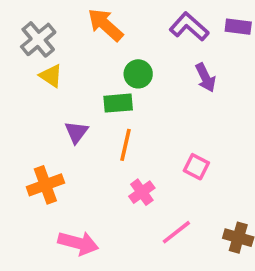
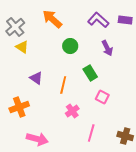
green rectangle: (118, 103) -> (90, 73), moved, turned 63
purple triangle: (76, 132) -> (36, 78), turned -32
pink line: (176, 232) -> (91, 133), turned -36

